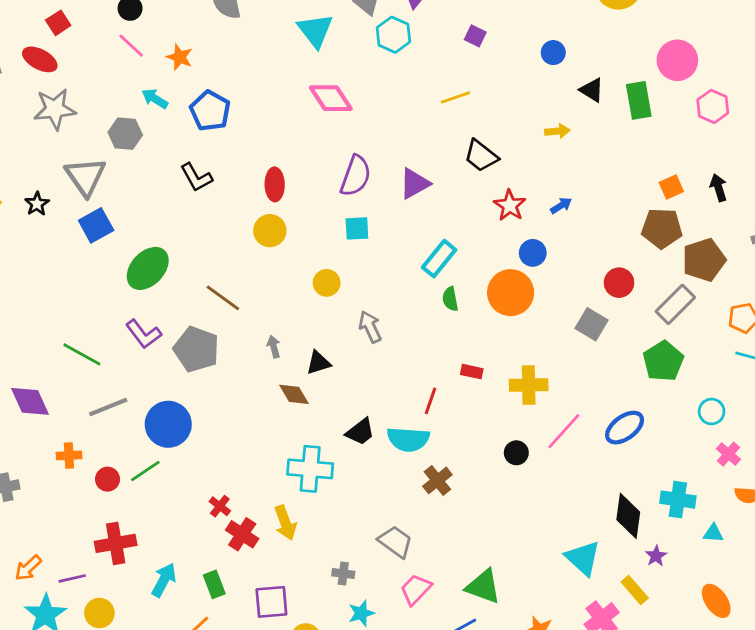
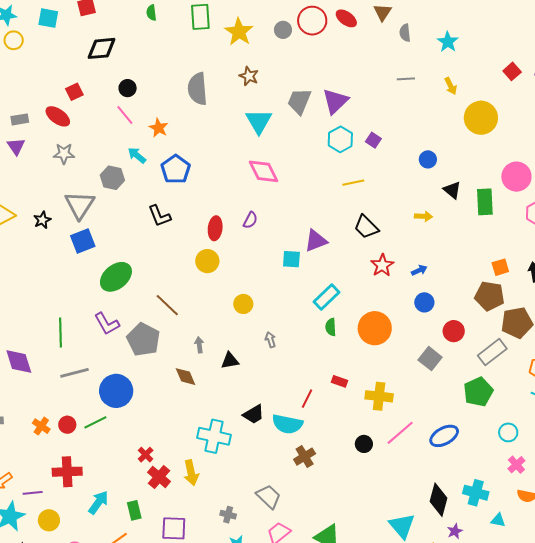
cyan hexagon: (393, 35) -> (340, 139), moved
gray star: (55, 109) -> (64, 154), size x0.7
purple semicircle: (356, 176) -> (250, 220), moved, size x0.6
cyan square: (357, 228) -> (291, 259), moved
blue circle: (533, 253) -> (424, 302), moved
gray arrow: (370, 327) -> (270, 340), size x0.7
green line: (82, 354) -> (61, 333), turned 52
brown diamond: (294, 394) -> (185, 377), moved
orange cross: (69, 455) -> (41, 426), moved, turned 30

